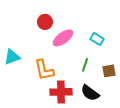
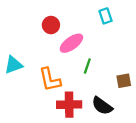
cyan rectangle: (97, 39) -> (106, 16), moved, turned 40
green line: (85, 65) -> (87, 66), moved

